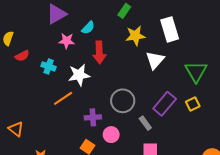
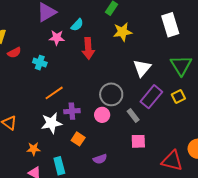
white rectangle: (170, 29) -> (170, 25), moved
white triangle: (155, 60) -> (142, 68), moved
white star: (79, 75) -> (51, 123), moved
purple cross: (93, 117) -> (72, 111), moved
pink circle: (111, 135) -> (102, 115), moved

